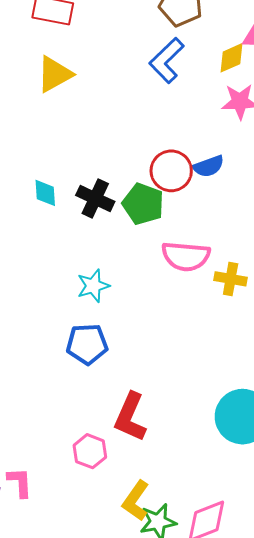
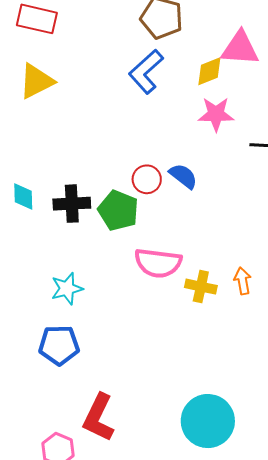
blue semicircle: (209, 166) -> (183, 176), turned -124
red circle: (171, 171) -> (147, 179), size x0.7
black cross: (95, 198) -> (72, 204), turned -30

